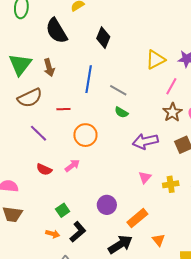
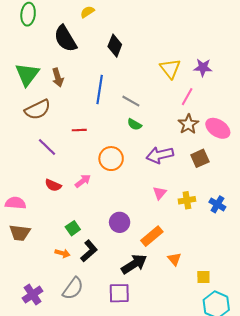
yellow triangle: (155, 60) -> (170, 69), turned -40
red line: (63, 109) -> (79, 130), moved
orange circle: (85, 135) -> (111, 159), moved

